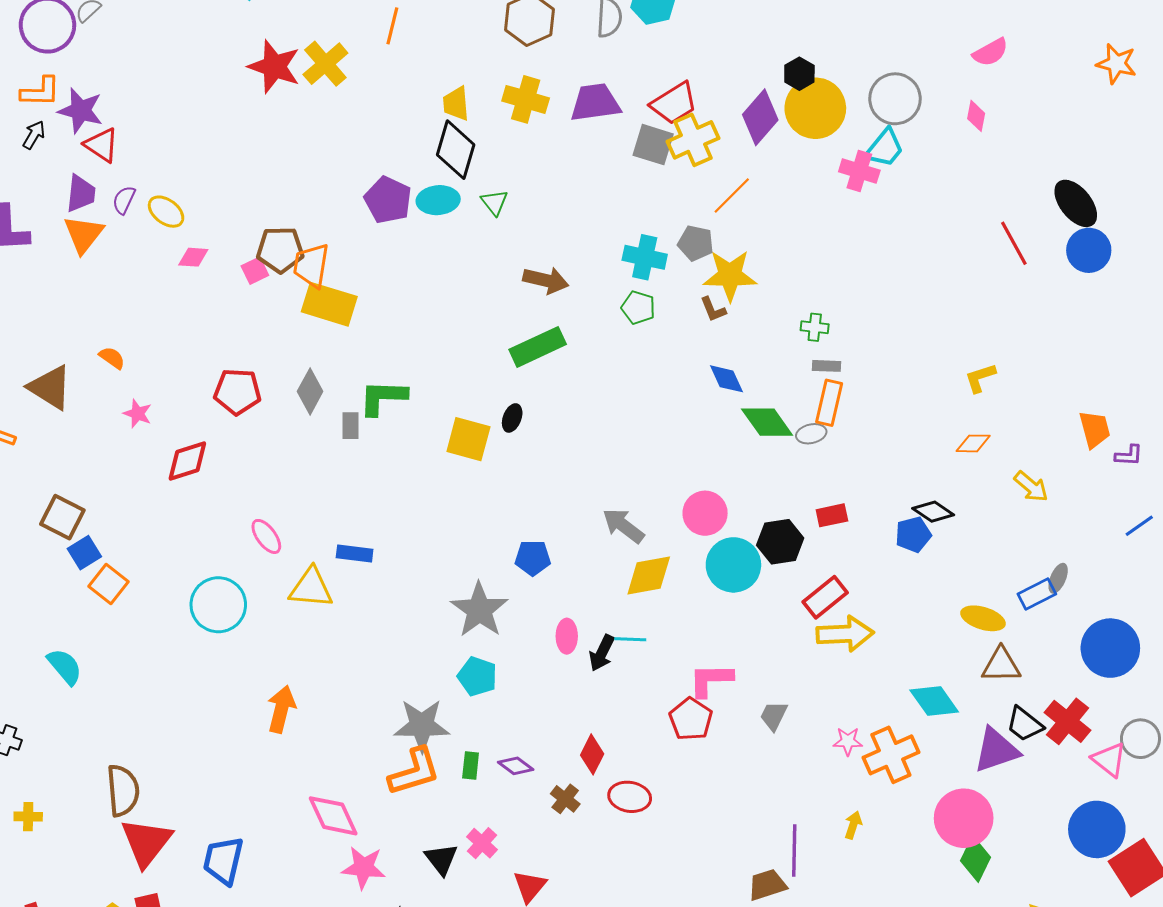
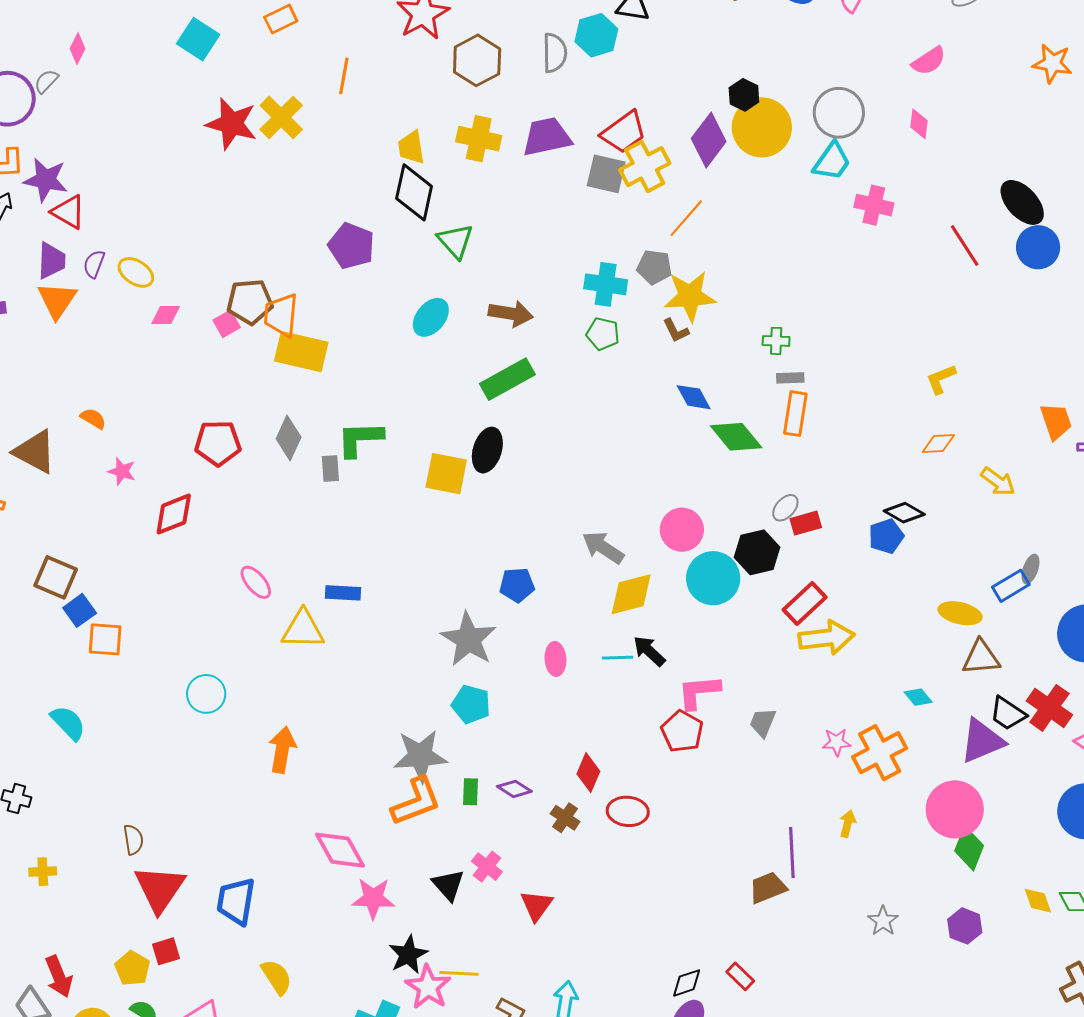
pink cross: (859, 171) -> (874, 205), moved
cyan ellipse: (438, 200) -> (431, 317), moved, turned -42
green triangle: (494, 202) -> (455, 241), size x1.4
black ellipse: (512, 418) -> (487, 450), size x1.6
gray ellipse: (811, 434) -> (785, 508), moved, turned -32
orange square: (108, 584) -> (105, 639), turned -30
cyan circle: (218, 605) -> (206, 694), moved, size x0.7
black arrow: (602, 653) -> (649, 651), moved, turned 111
cyan diamond: (934, 701) -> (918, 697), size x0.6
brown semicircle: (123, 790) -> (133, 840), size x0.6

